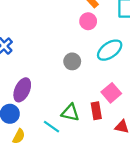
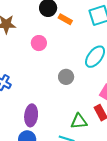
pink circle: (88, 21) -> (39, 43), moved

